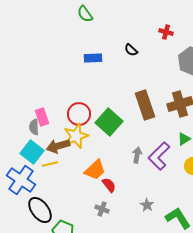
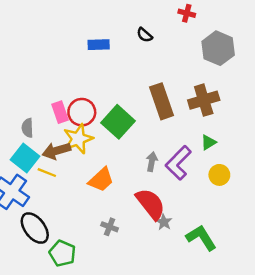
pink rectangle: (42, 117) -> (60, 112), moved
yellow line: (50, 164) -> (47, 173), turned 35
red semicircle: (109, 185) -> (151, 204), moved, size x1.8

